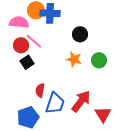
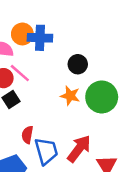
green circle: (99, 60) -> (102, 97), size x1.6
blue trapezoid: (55, 103) -> (46, 151), turned -35

